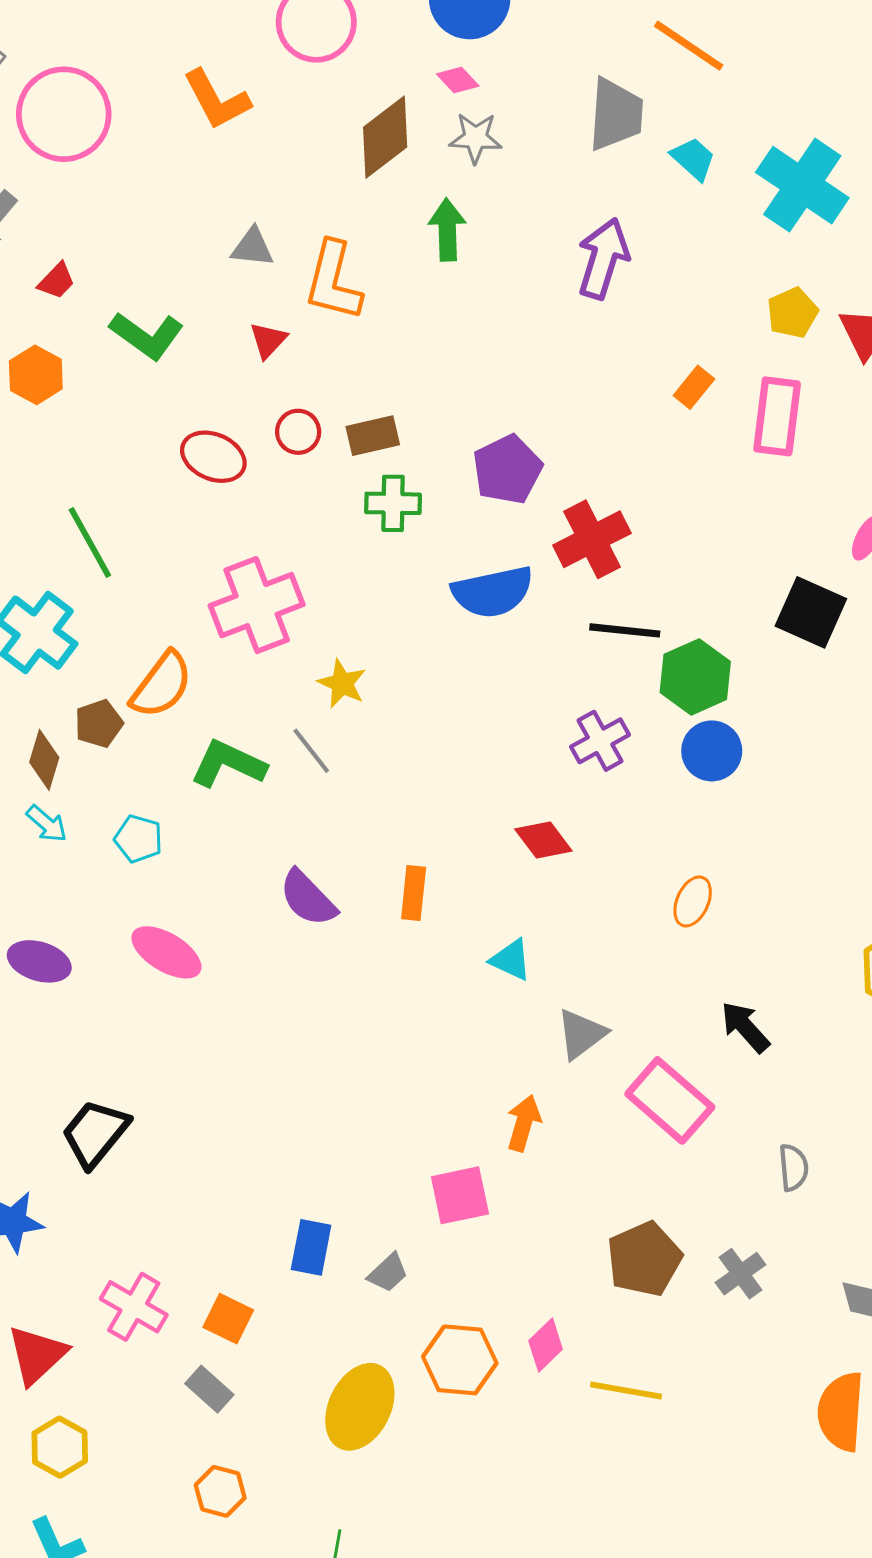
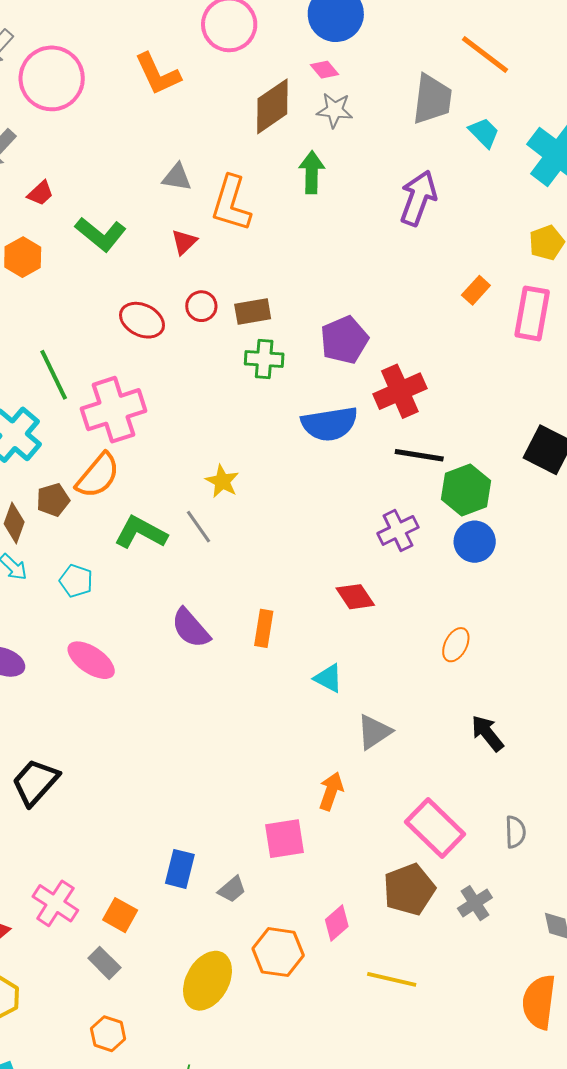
pink cross: (257, 605) -> (113, 410), moved
pink rectangle: (670, 1100) -> (435, 828), moved
pink diamond: (546, 1345) -> (337, 923), moved

